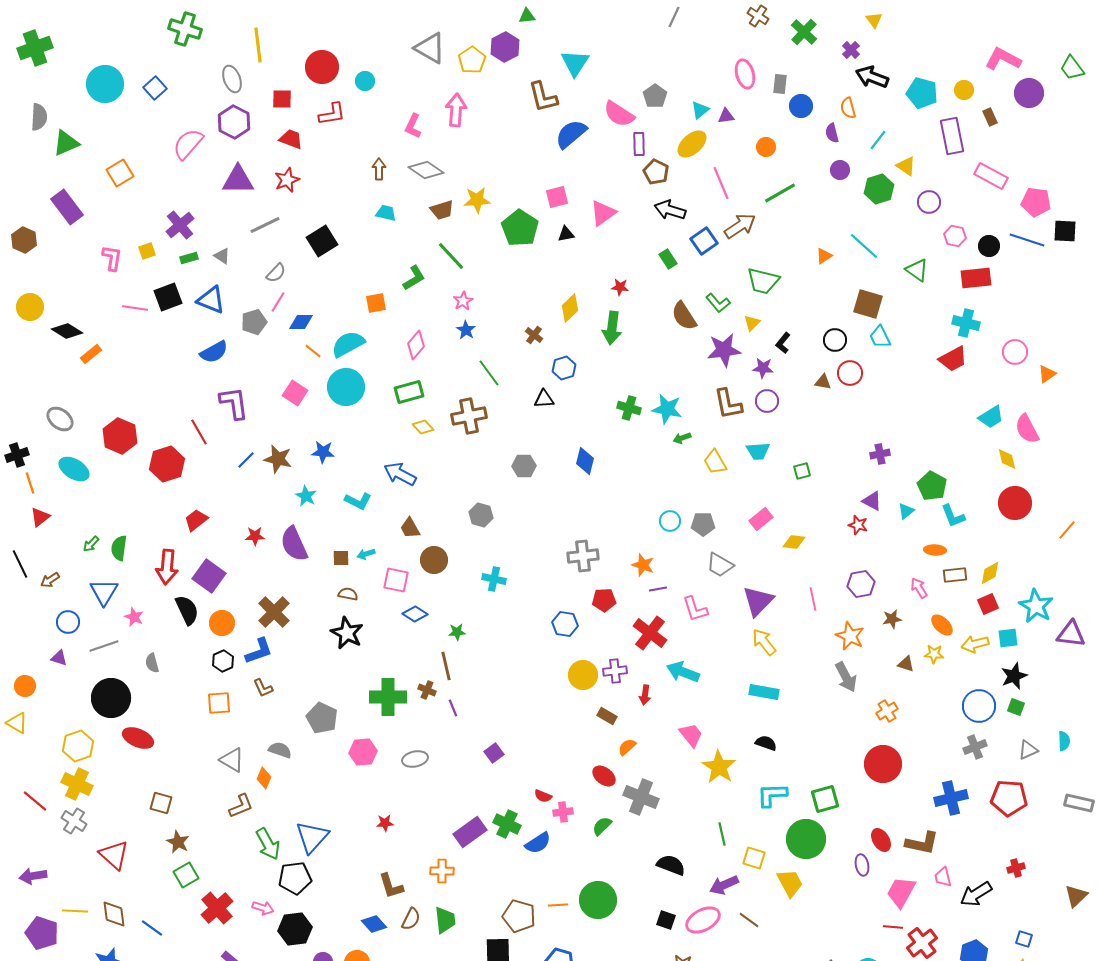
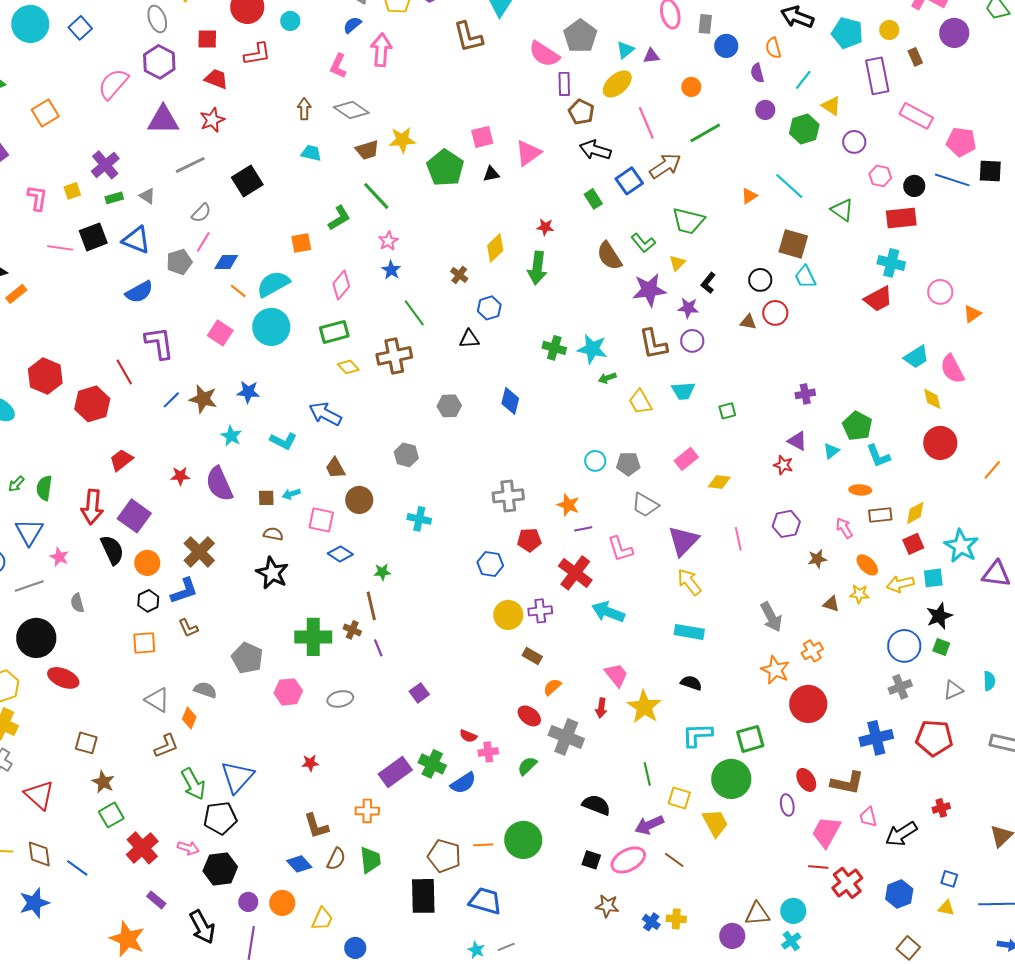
gray pentagon: (655, 96) -> (580, 36), size x1.4
blue semicircle: (571, 134) -> (352, 25), moved, size x0.6
orange star: (850, 636) -> (775, 670), moved
red arrow: (645, 695) -> (601, 708), moved

